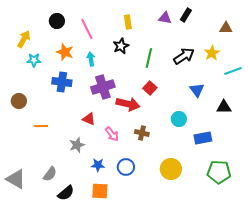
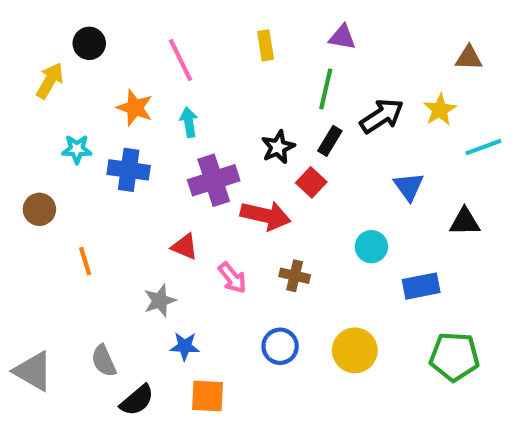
black rectangle: (186, 15) -> (330, 141), moved
black circle: (57, 21) -> (89, 43), moved
black star: (121, 46) -> (278, 147), moved
green line: (149, 58) -> (326, 89), moved
cyan star: (34, 60) -> (77, 149), moved
orange line: (41, 126) -> (85, 261), turned 72
blue star: (98, 165) -> (185, 346), moved
blue circle: (126, 167) -> (280, 346), moved
gray semicircle: (50, 174) -> (104, 361), turned 119

